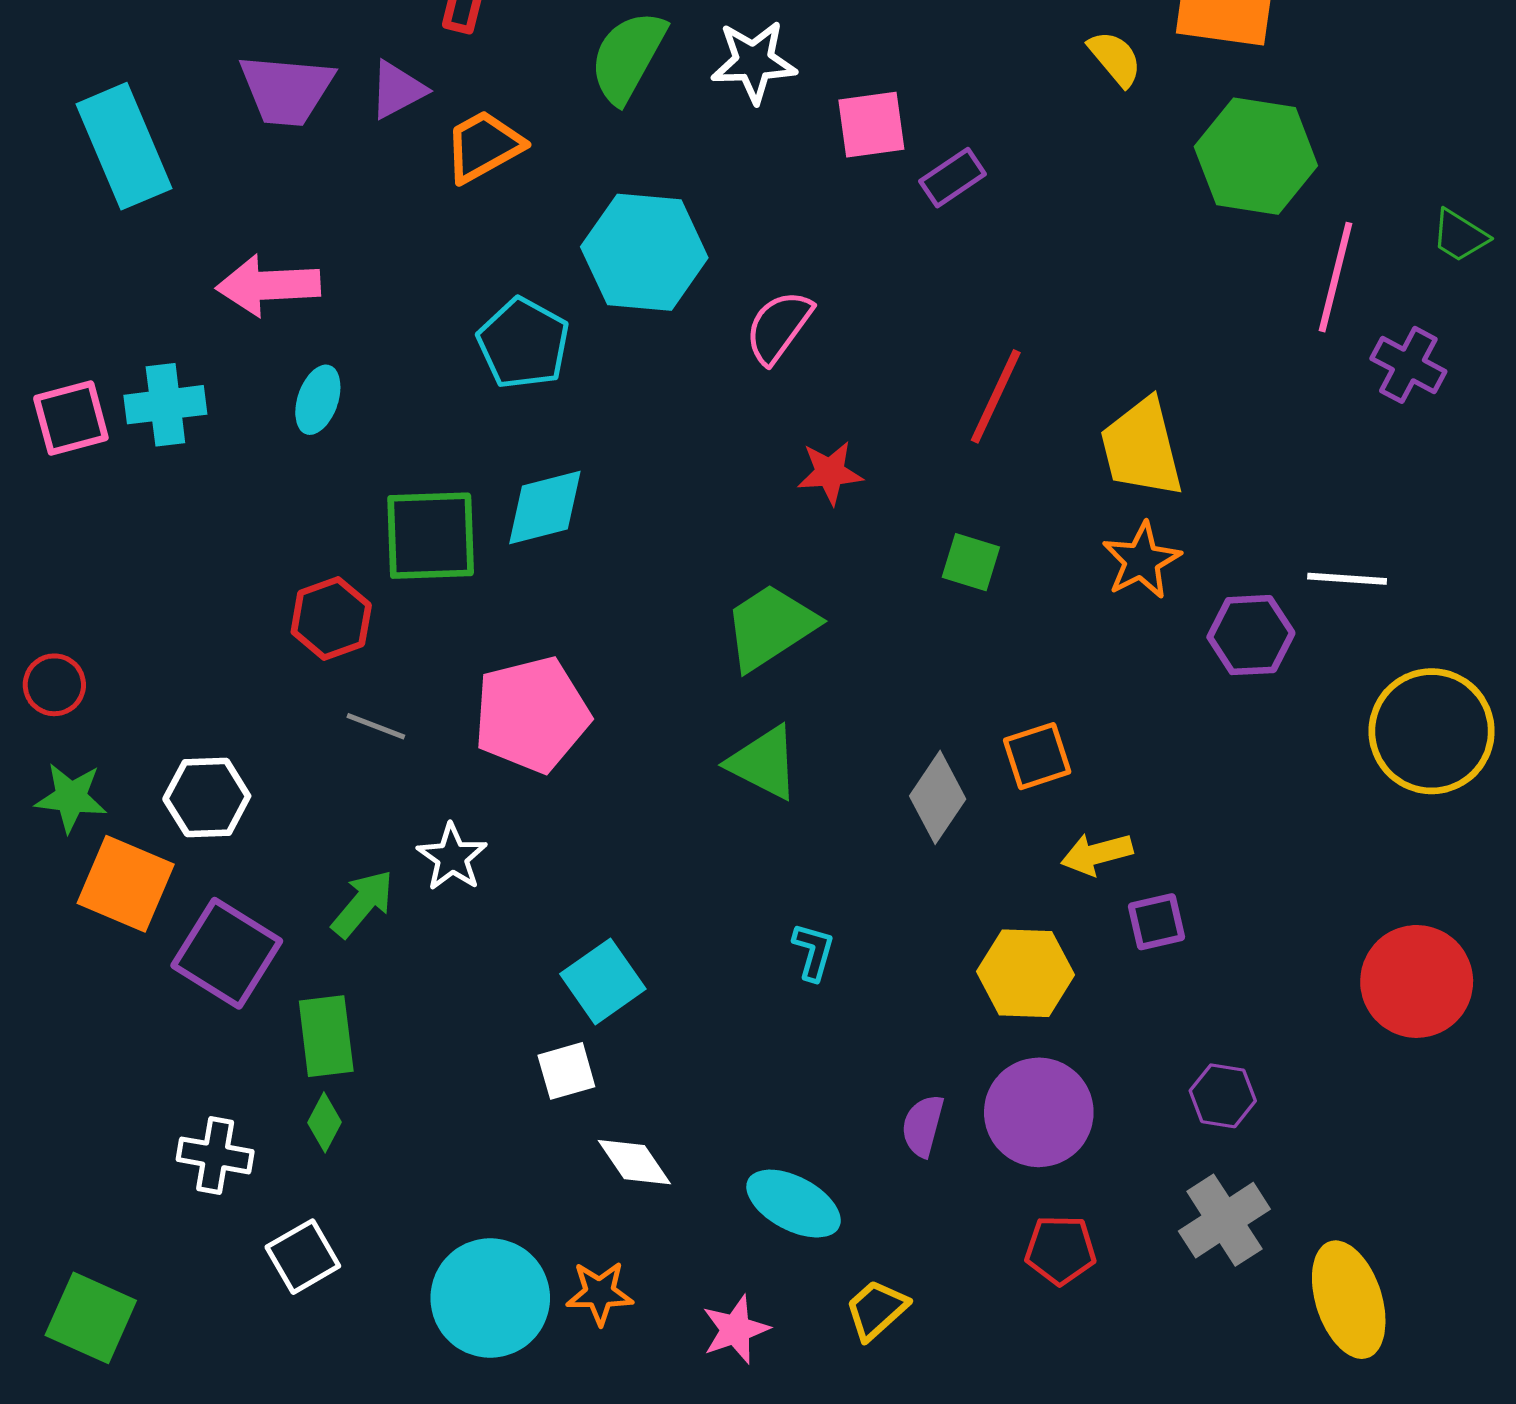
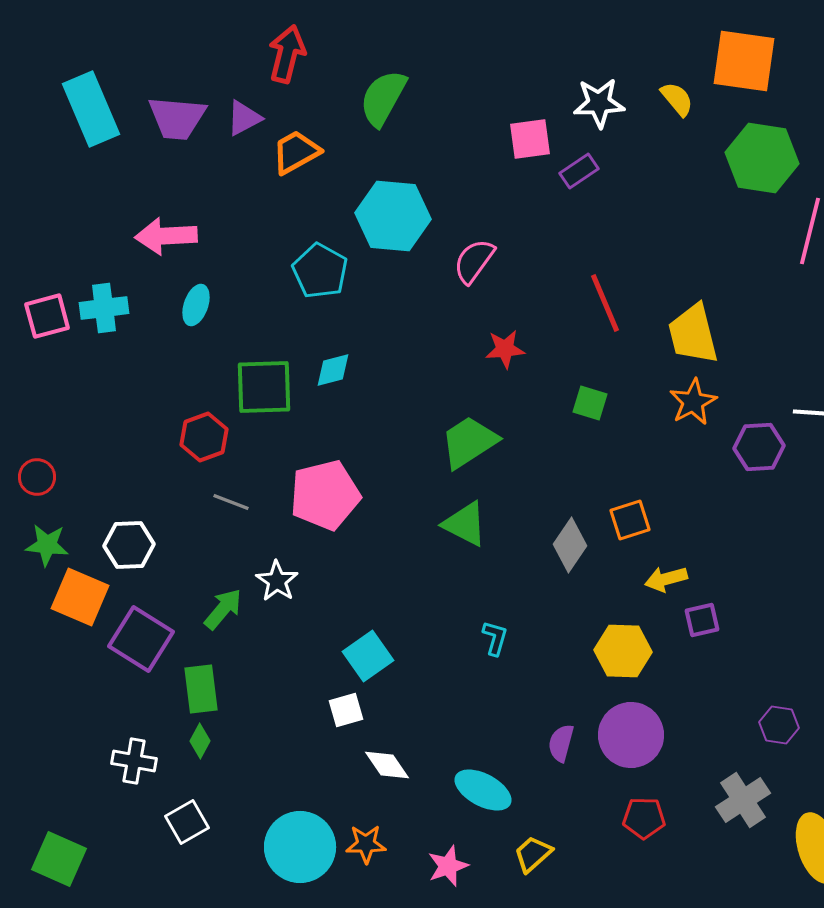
white star: (754, 62) -> (599, 103), moved
cyan rectangle: (124, 146) -> (91, 109), moved
red line: (996, 396) -> (605, 303), turned -48
cyan diamond: (545, 507) -> (333, 370), size x0.7
purple hexagon: (1223, 1096) -> (779, 725), moved

